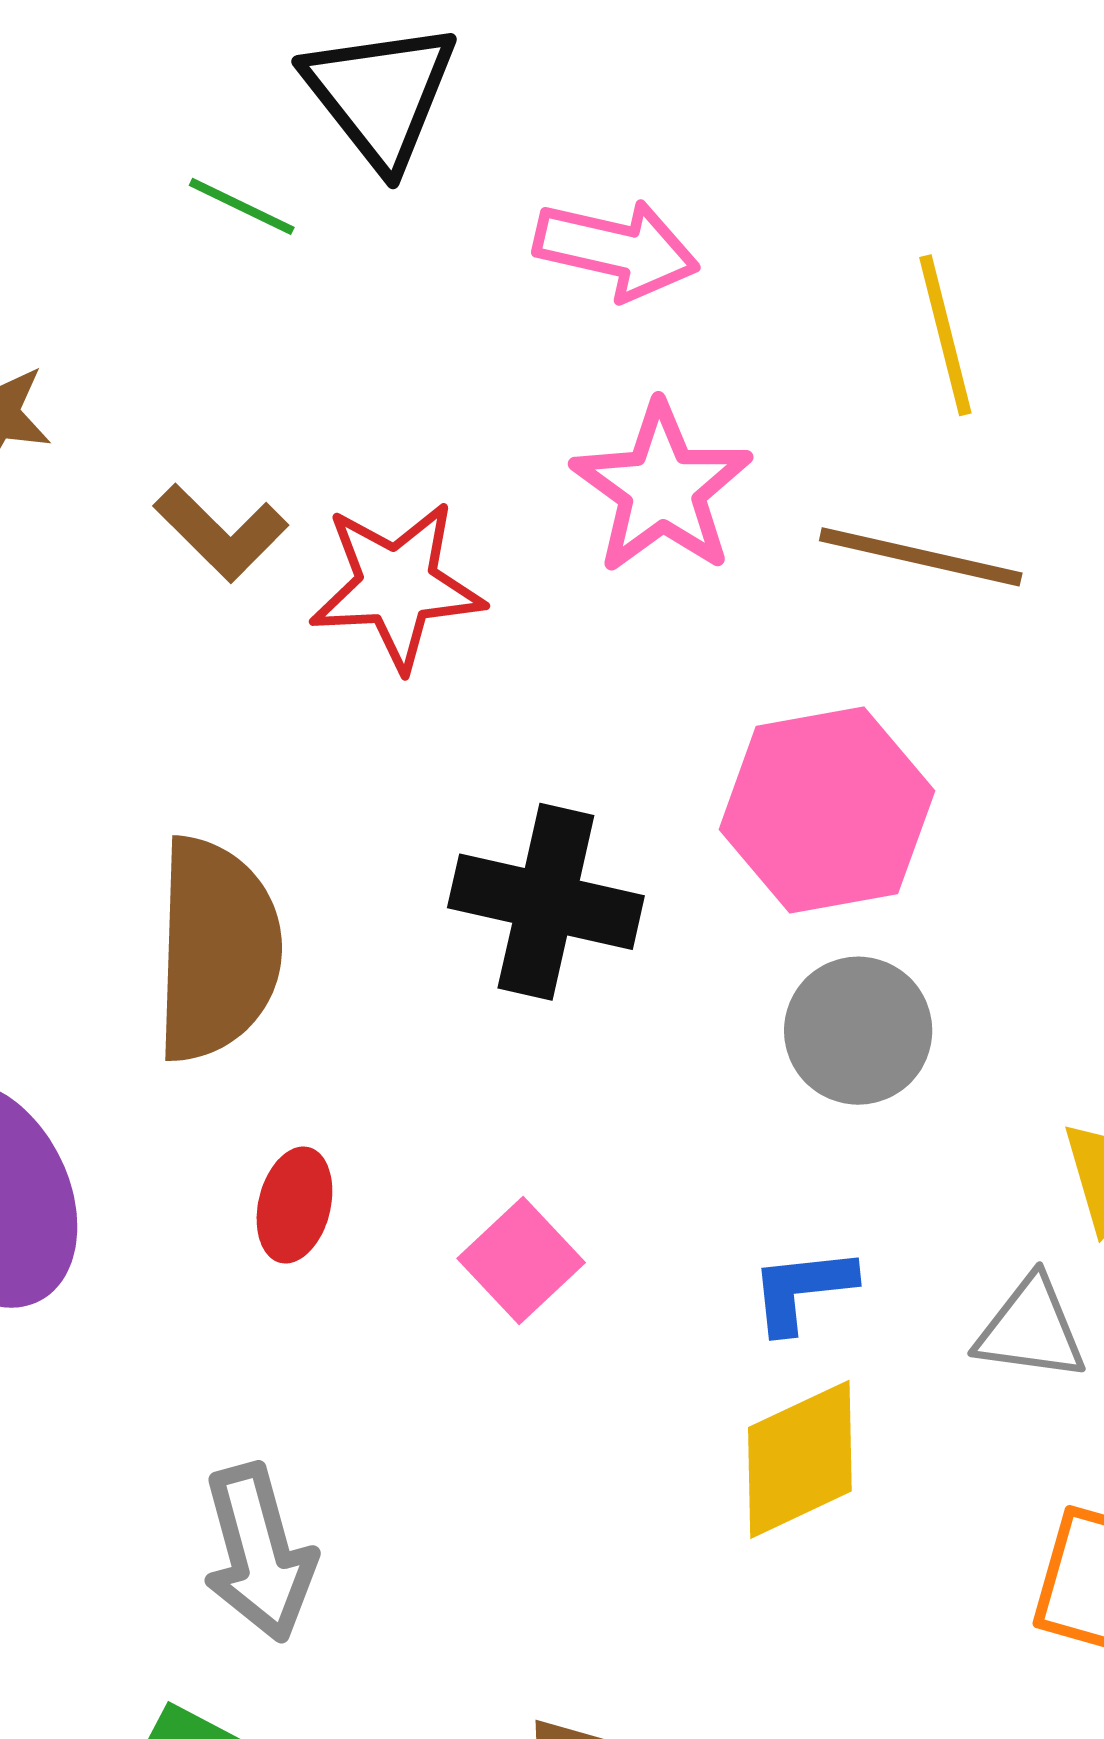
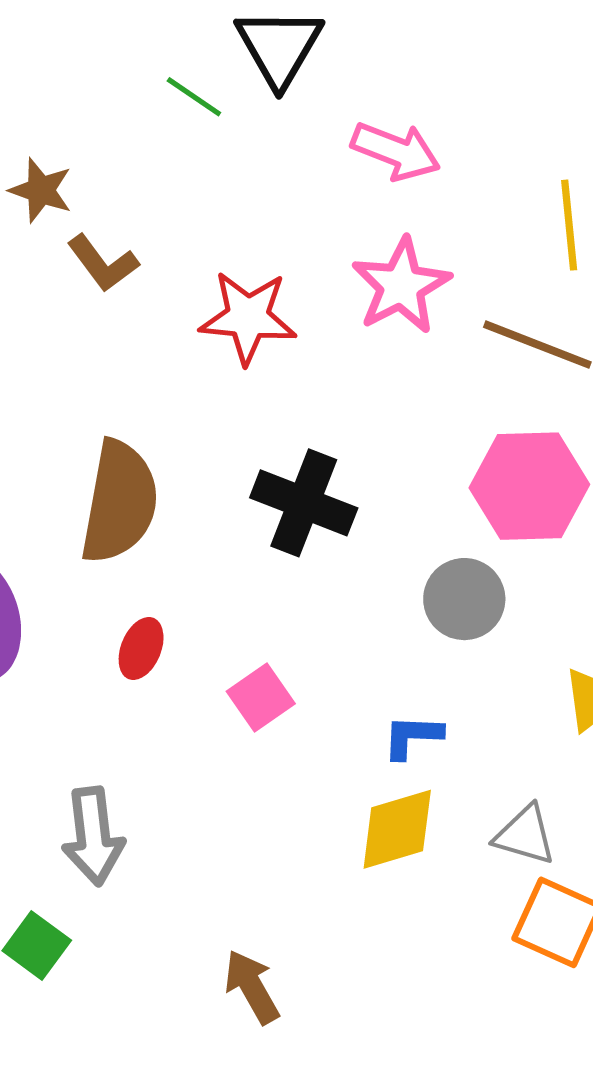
brown L-shape: (221, 533) -> (103, 263), moved
pink hexagon: (827, 810) -> (529, 486), moved
gray triangle: (1031, 1329) -> (525, 835), moved

